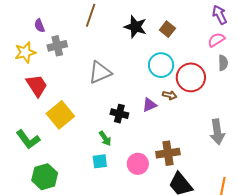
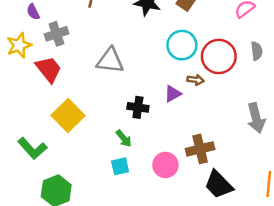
gray semicircle: (223, 63) -> (257, 51), moved
gray triangle: (100, 72) -> (110, 61), turned 35
red trapezoid: (37, 86) -> (49, 69), moved

